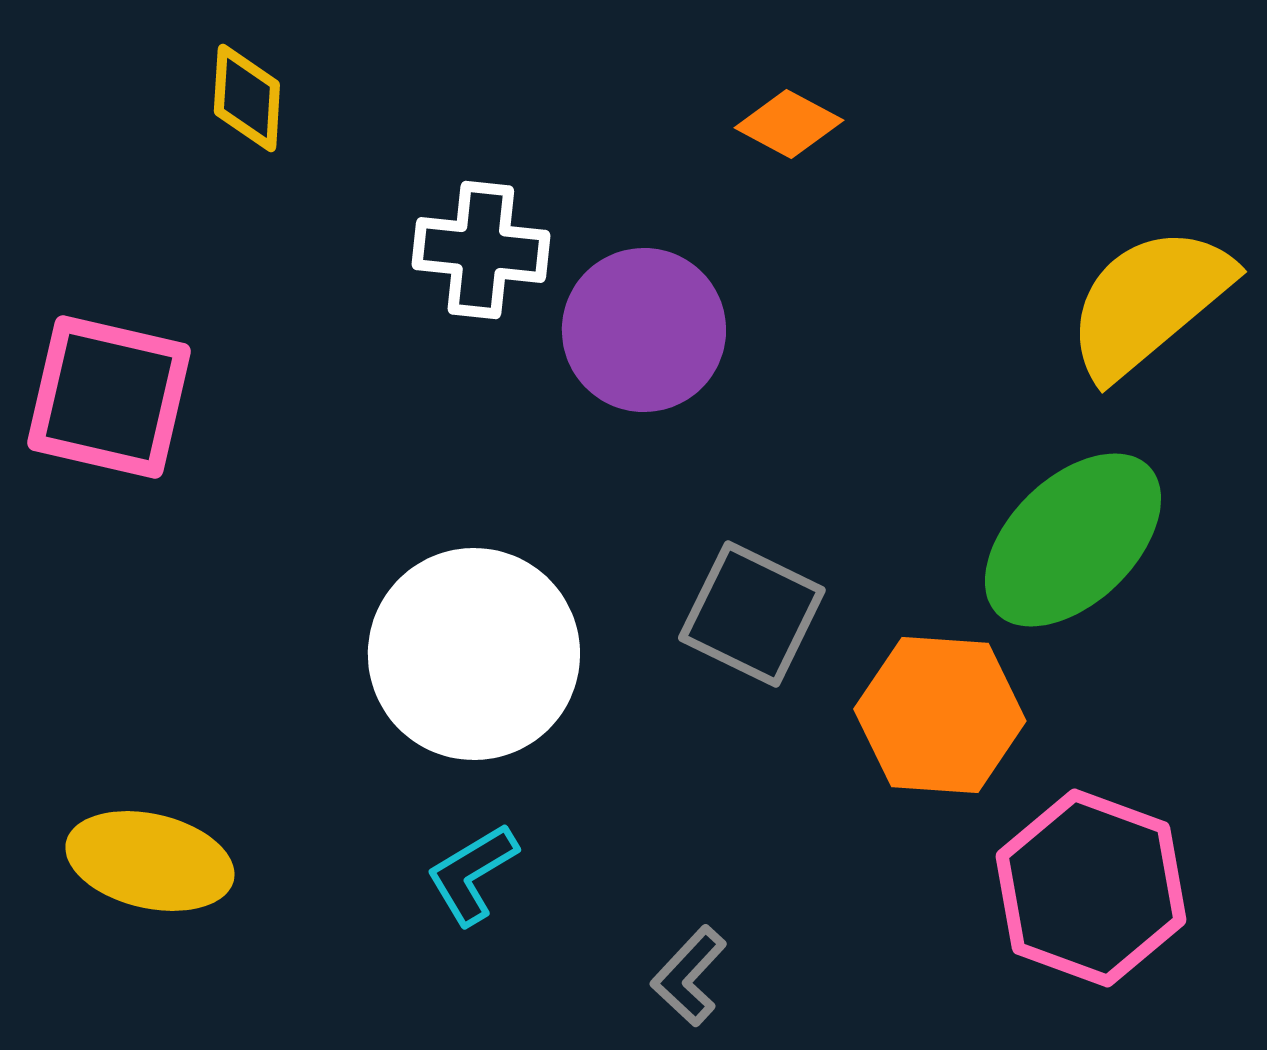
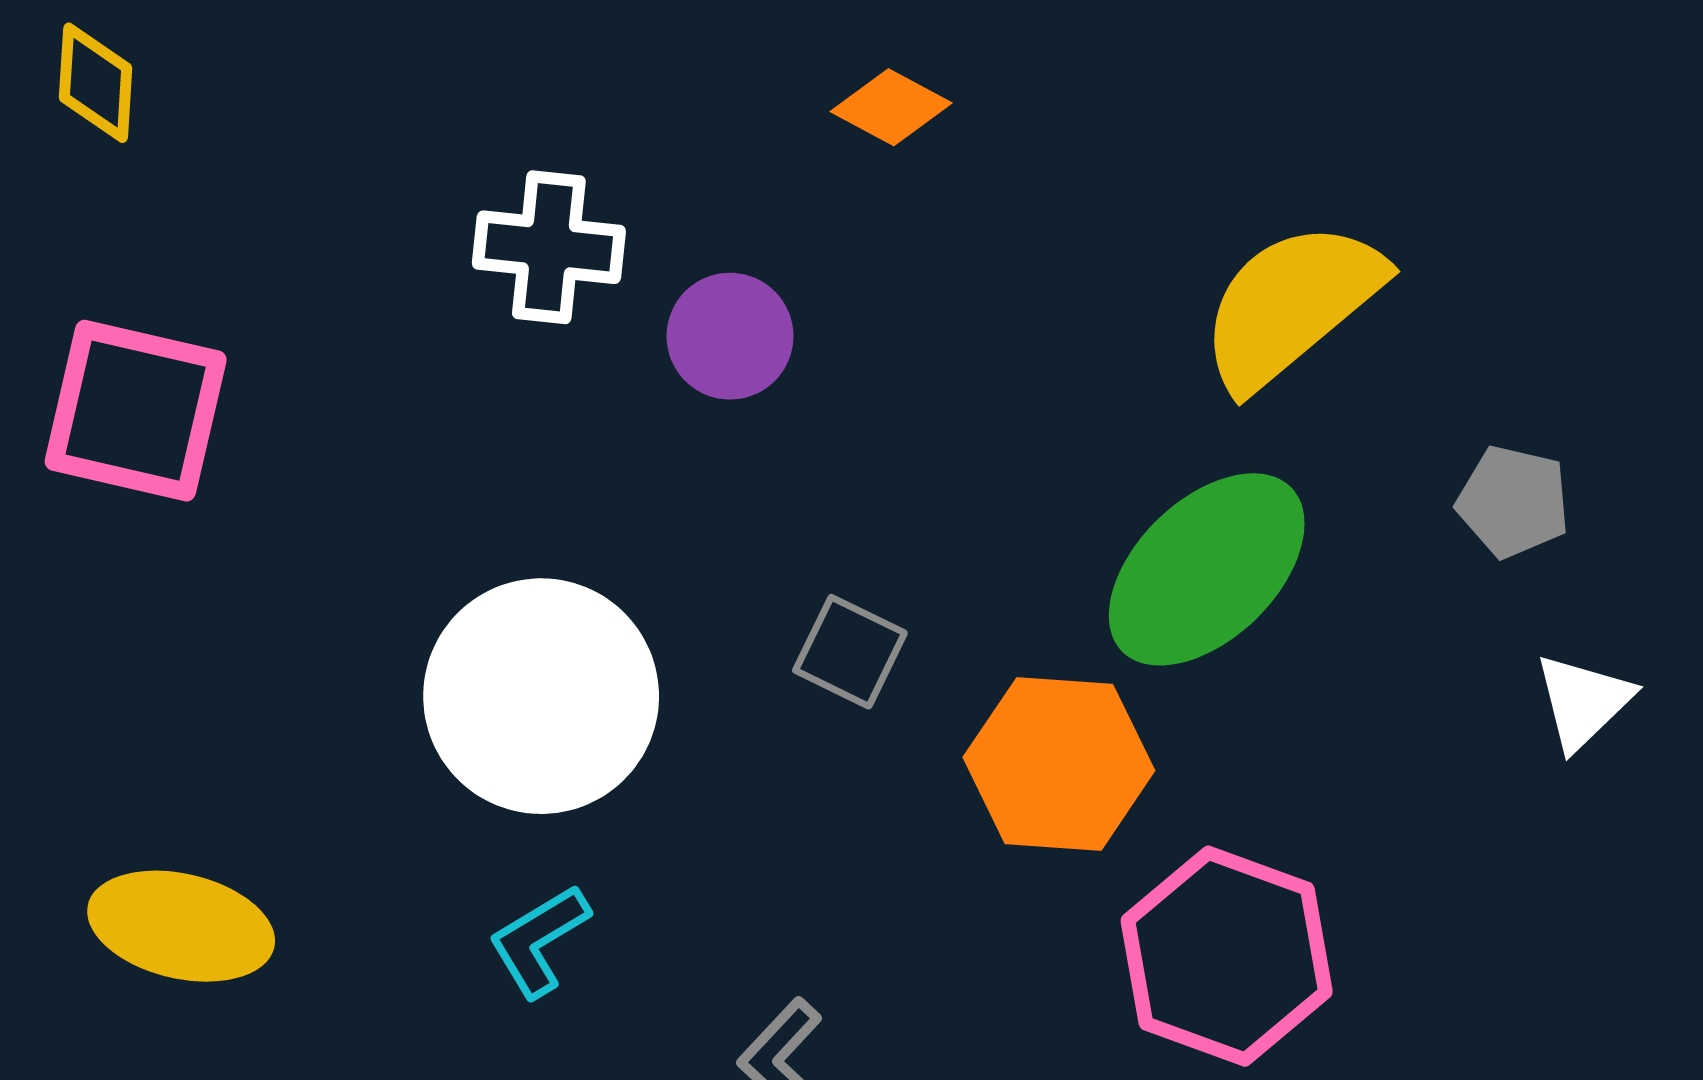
yellow diamond: (247, 98) -> (96, 83), moved
purple circle: (644, 330) -> (730, 336), size x0.7
gray square: (752, 614) -> (850, 652), size x0.7

